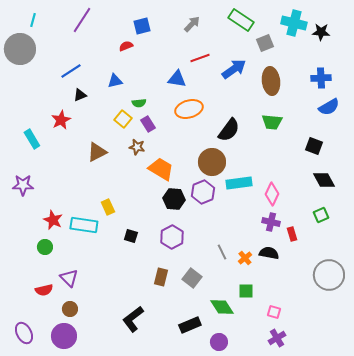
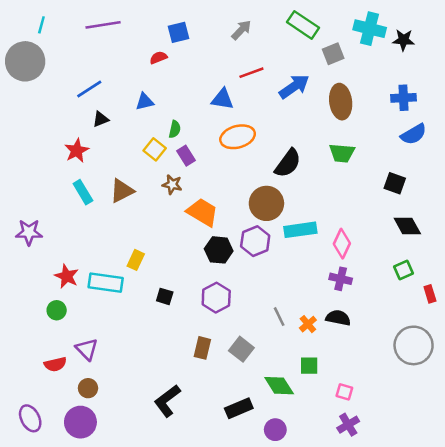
purple line: (82, 20) -> (103, 25), turned 48
green semicircle: (139, 103) -> (175, 129), turned -72
cyan rectangle: (32, 139) -> (83, 192), moved
yellow rectangle: (108, 207) -> (136, 260), turned 49
red rectangle: (292, 234) -> (430, 294), moved

